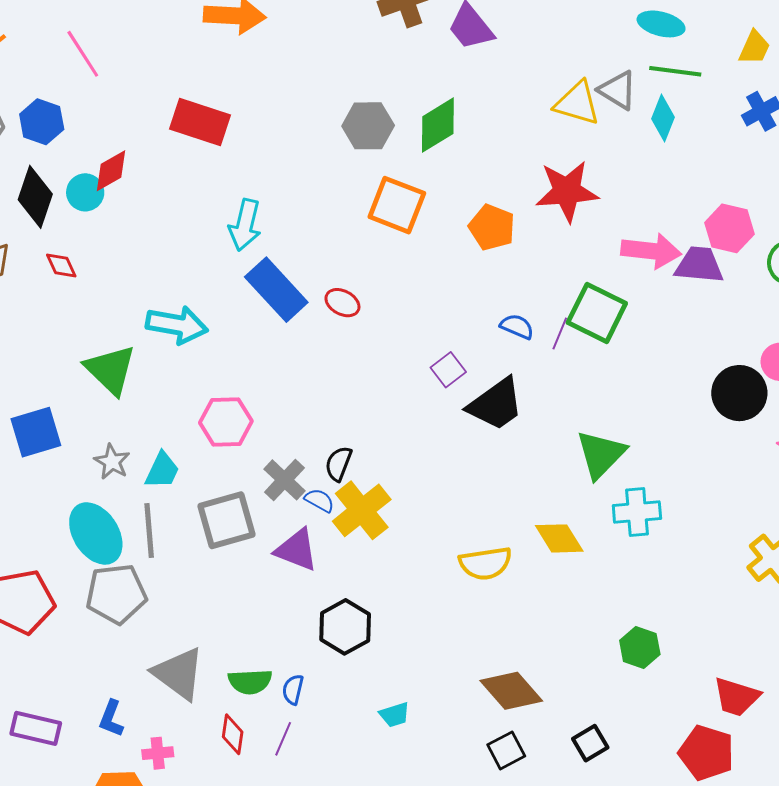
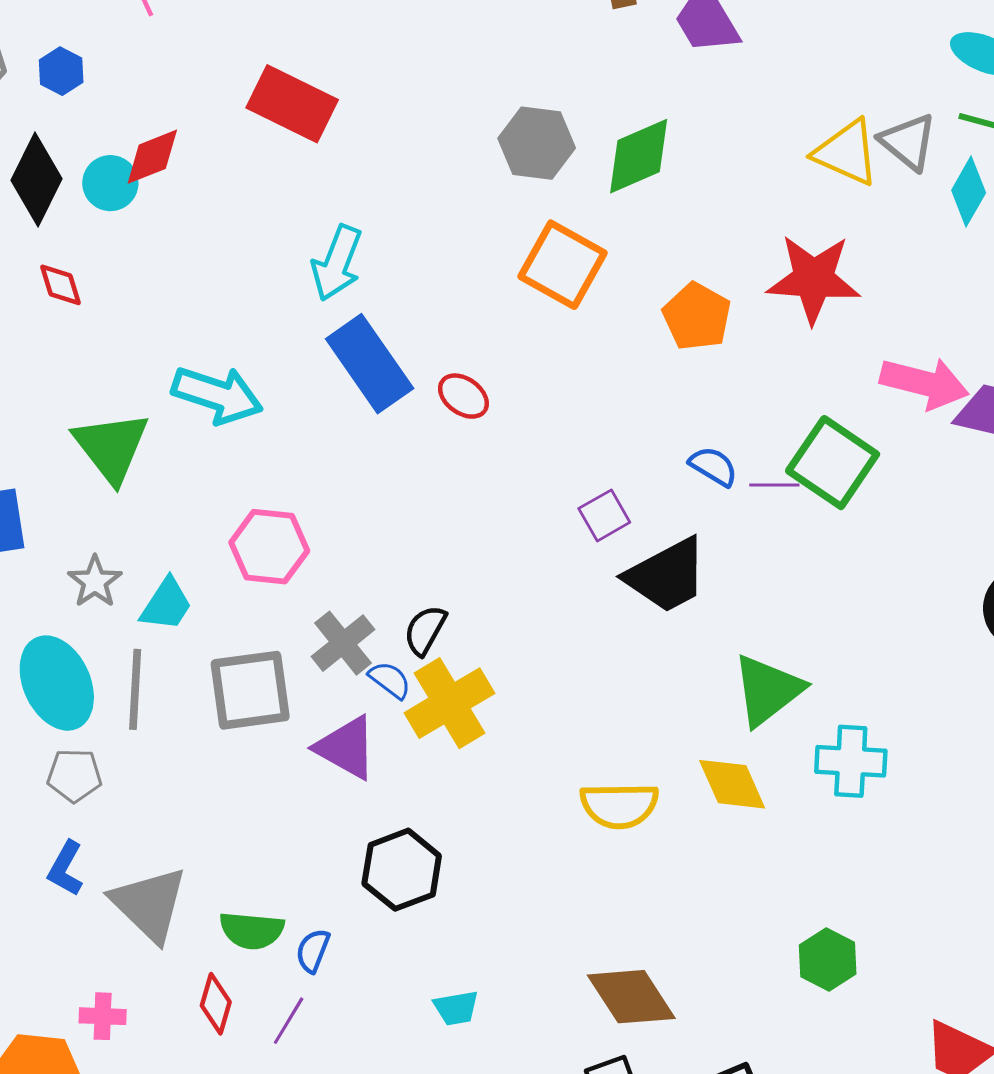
blue hexagon: (42, 122) -> (61, 71), size x0.7
purple line: (560, 333) -> (774, 485), turned 60
green triangle: (601, 454) -> (768, 690), moved
gray pentagon: (116, 594) -> (74, 775), size x0.6
blue L-shape: (111, 719) -> (66, 868), moved

